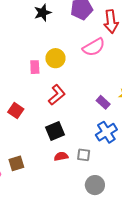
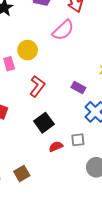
purple rectangle: (103, 102) -> (78, 87), moved
brown square: (16, 163) -> (22, 173), moved

